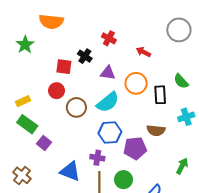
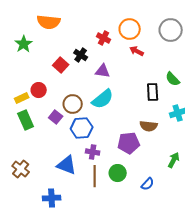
red square: (64, 67) -> (61, 65), turned 35
orange circle: (136, 83) -> (130, 29), moved
red circle: (57, 91) -> (39, 90), moved
green rectangle: (27, 124) -> (26, 120), turned 30
blue hexagon: (110, 133) -> (82, 128), moved
purple square: (44, 143) -> (56, 117), moved

